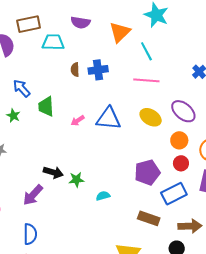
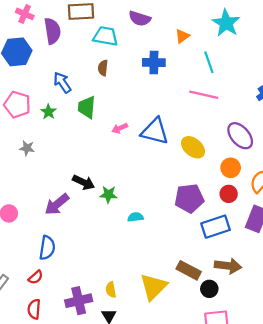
orange triangle: (120, 32) -> (182, 36), size x0.6
brown semicircle: (75, 70) -> (103, 68), moved
blue cross: (98, 70) -> (154, 63), moved
yellow ellipse: (151, 117) -> (193, 147), moved
brown rectangle: (149, 218) -> (189, 270), moved

